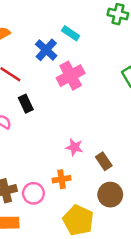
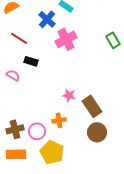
black rectangle: (26, 104) -> (31, 61), turned -48
brown rectangle: (104, 161) -> (92, 106), size x1.5
yellow pentagon: (78, 220) -> (52, 152), moved

